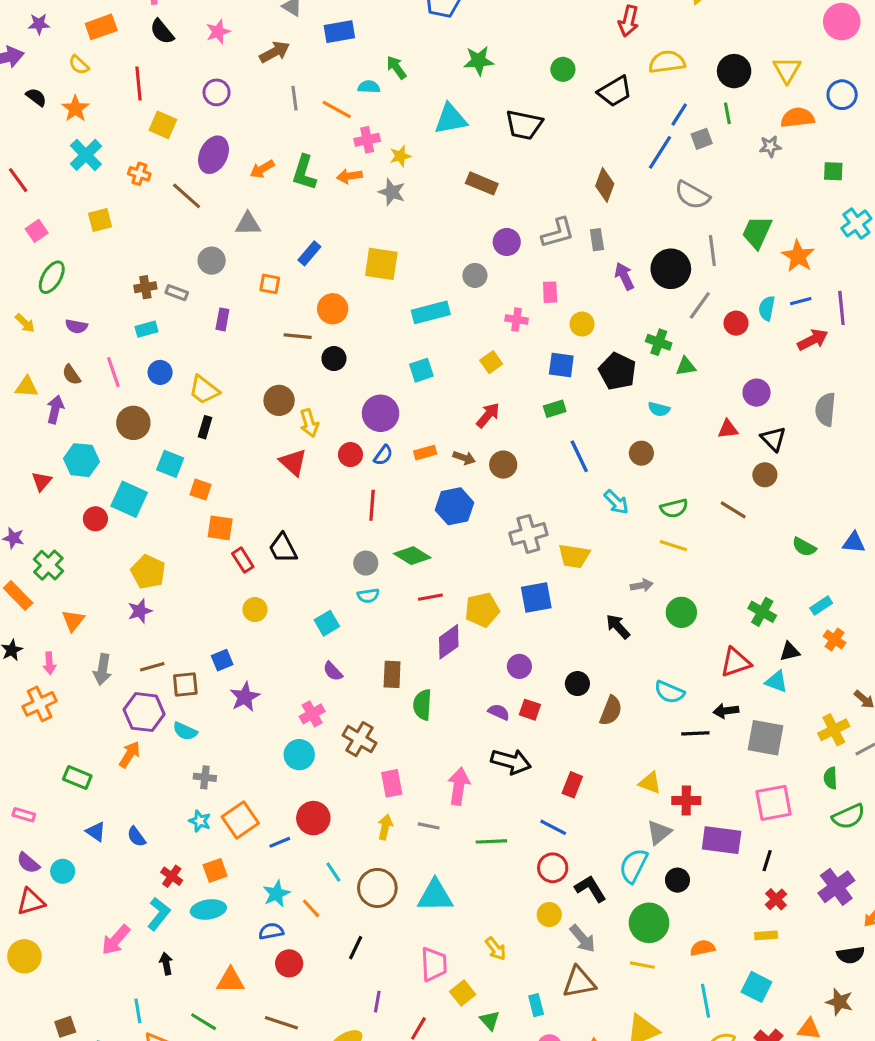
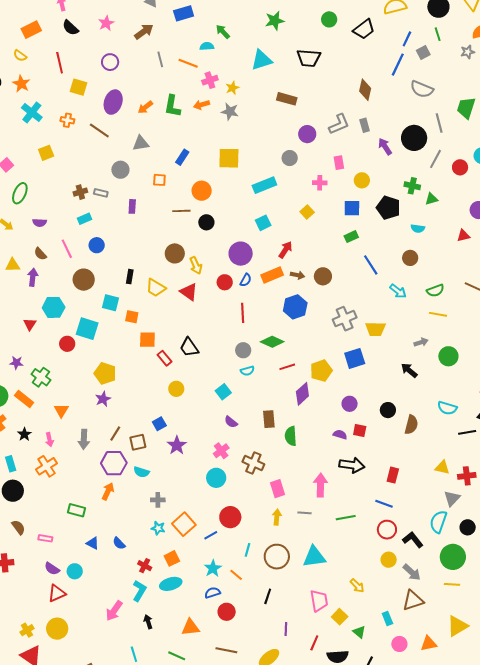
yellow trapezoid: (204, 390) -> (156, 288), moved
red arrow: (488, 415) -> (285, 250), moved
orange rectangle: (425, 453) -> (272, 275), size x1.5
brown line: (152, 667) -> (115, 434), turned -35
cyan line: (333, 872) -> (247, 550), turned 56

